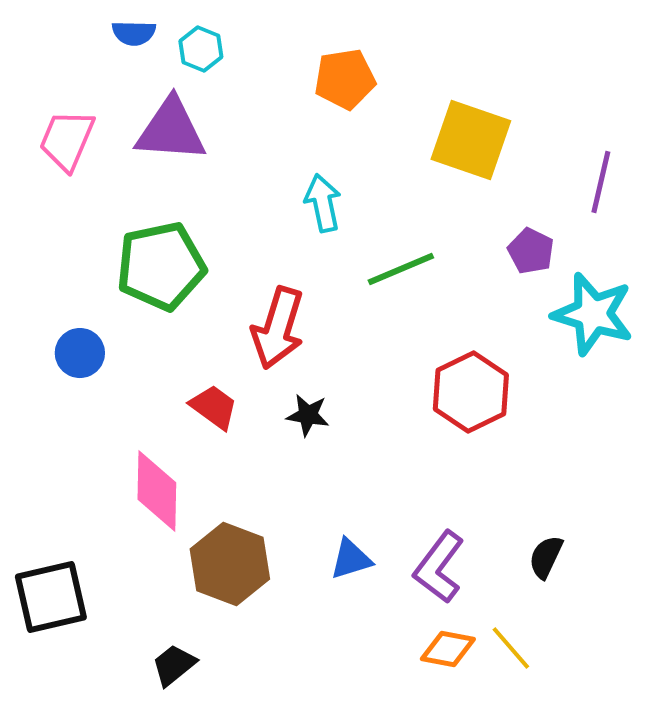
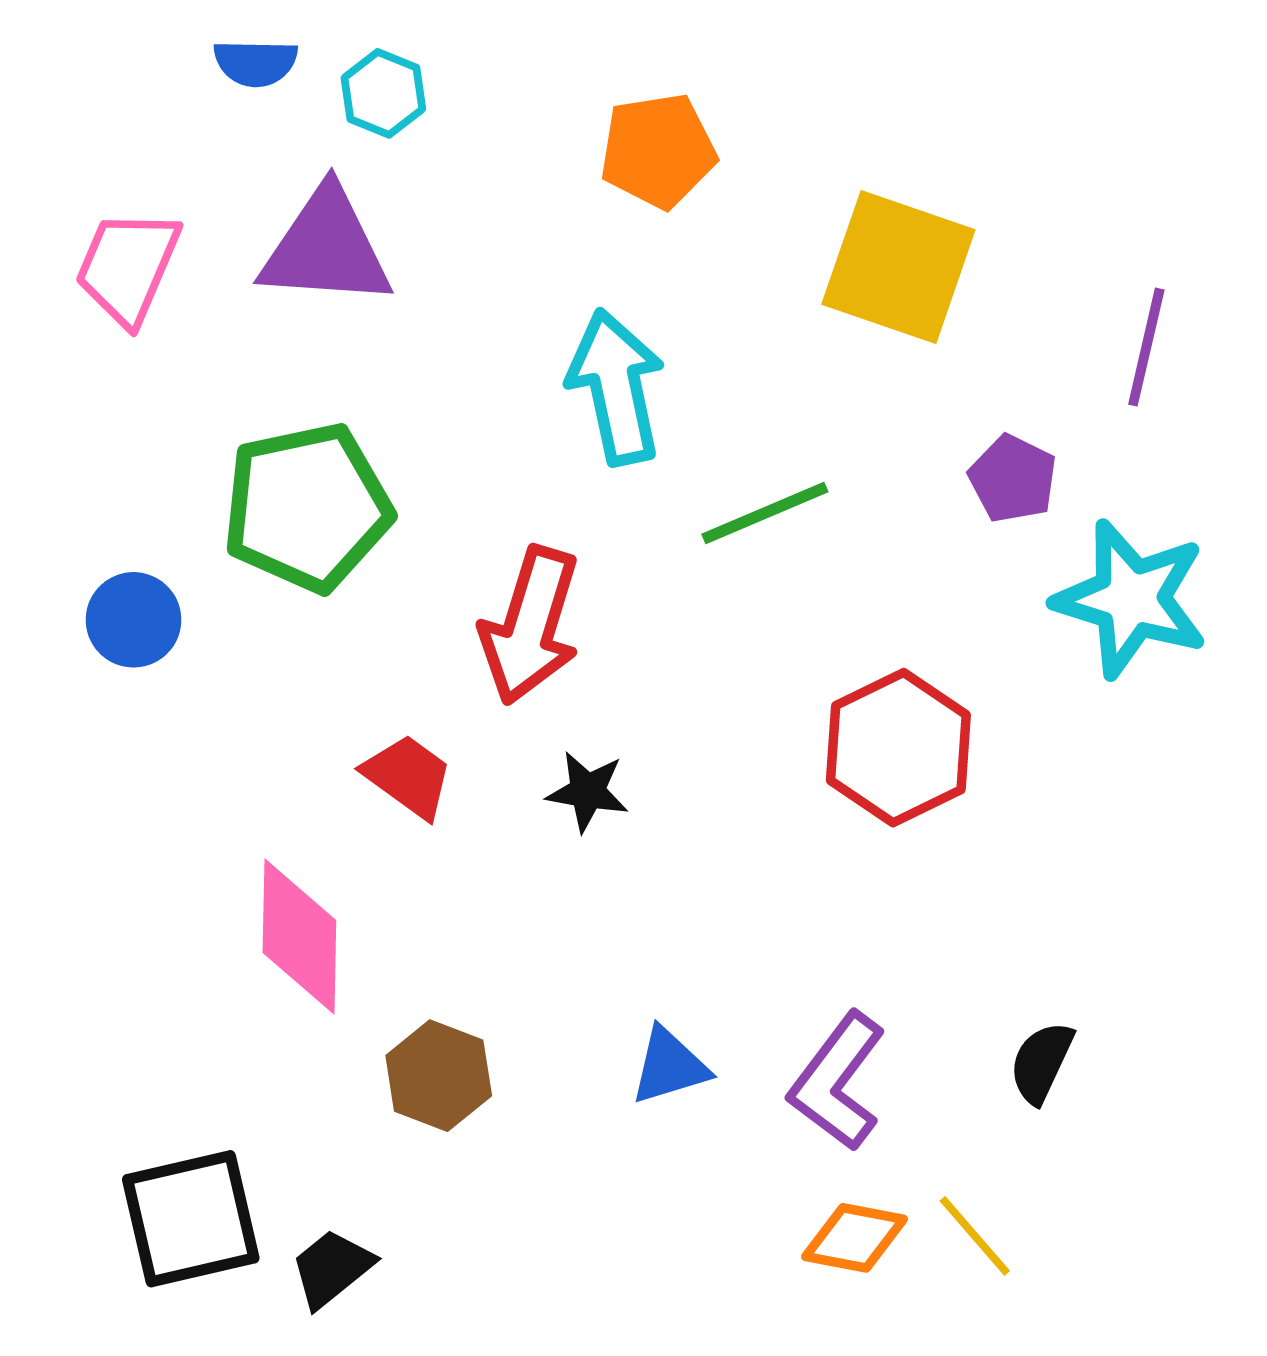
cyan arrow: (323, 203) -> (616, 387), size x1.4
blue circle: (80, 353) -> (134, 620), moved
brown hexagon: (230, 564) -> (439, 1076), size x0.7
black square: (51, 597) -> (191, 1219), moved

